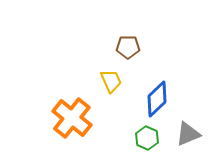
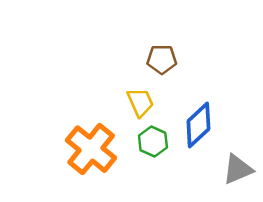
green hexagon: (147, 138) -> (153, 141), moved

